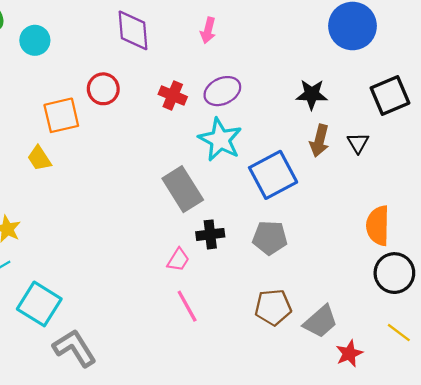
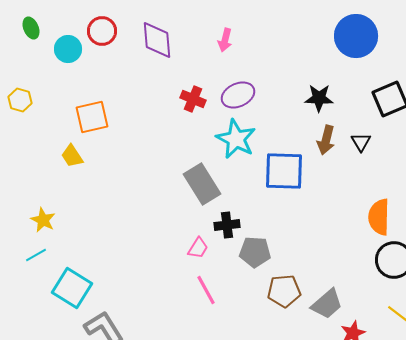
red circle: (103, 89) -> (102, 31), moved
blue square: (273, 175) -> (284, 171), turned 30
gray pentagon: (270, 238) -> (255, 252), moved

